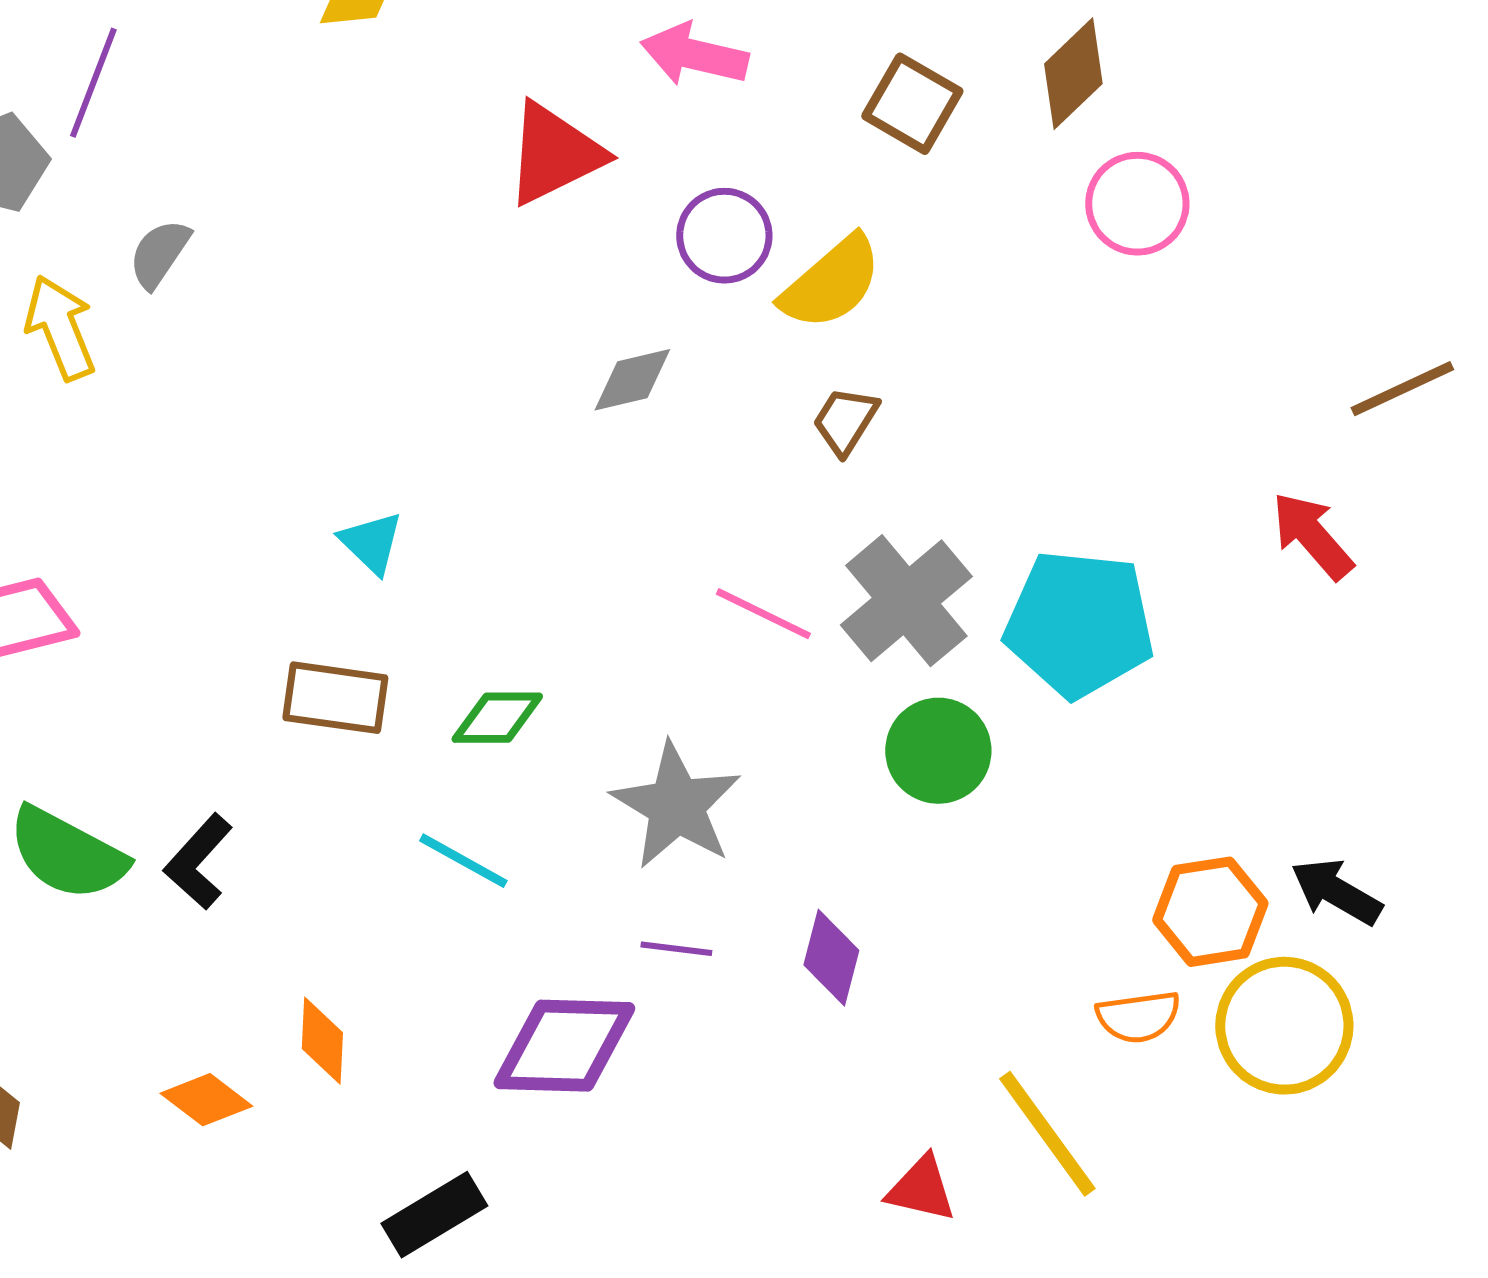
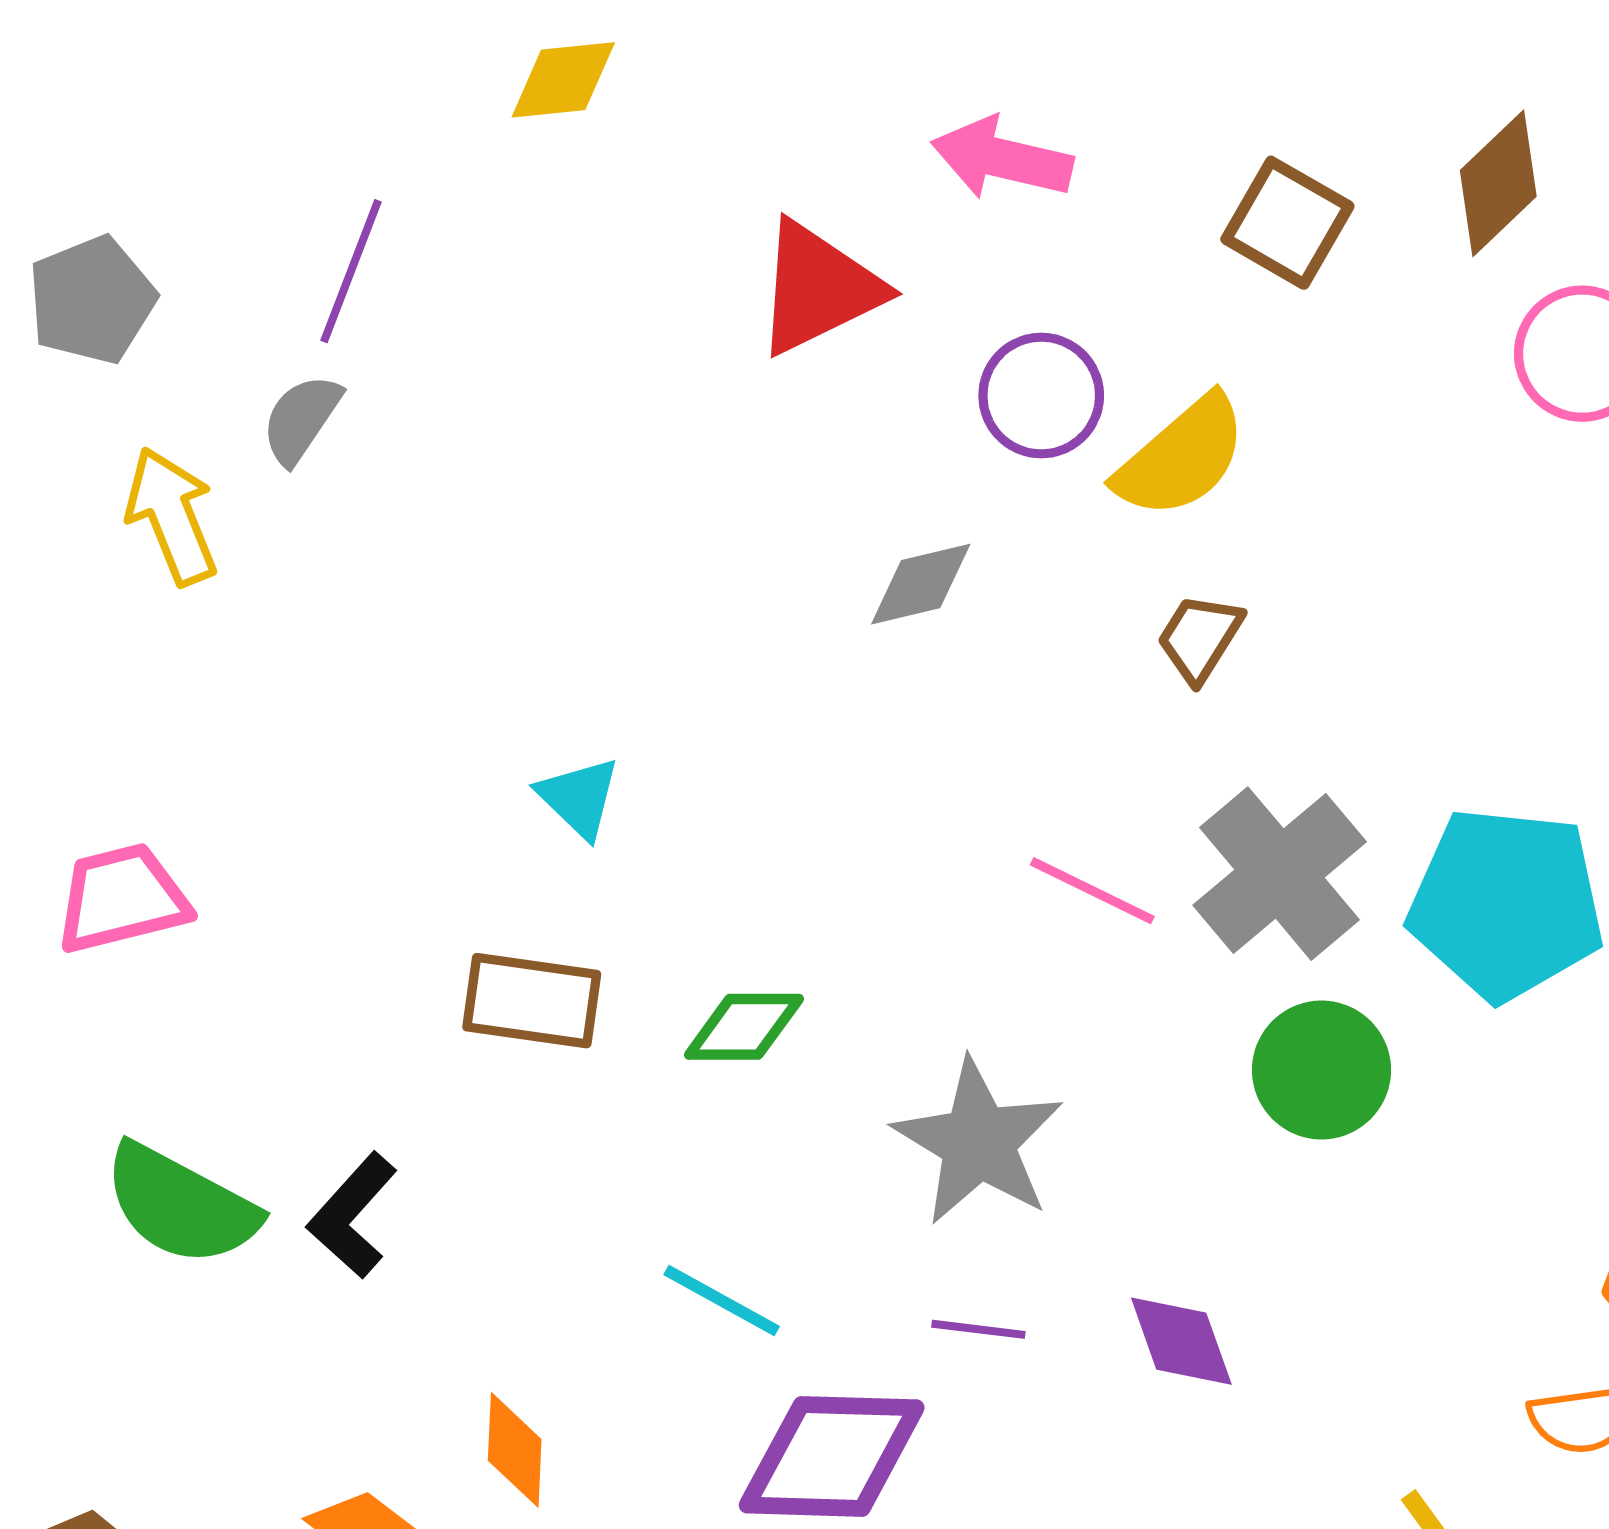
purple line: (93, 83) -> (351, 271), moved
cyan line: (463, 861) -> (722, 1301), moved
purple diamond: (831, 958) -> (1181, 1341), turned -34

